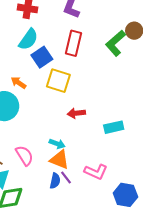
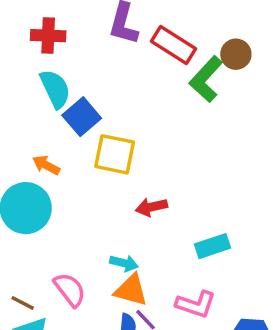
cyan semicircle: (28, 39) -> (55, 89), turned -55
red rectangle: (73, 43) -> (173, 45), moved, turned -65
cyan rectangle: (114, 127) -> (213, 246), moved

